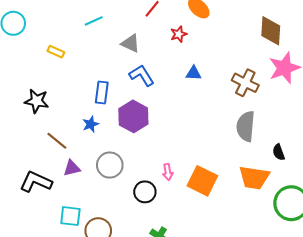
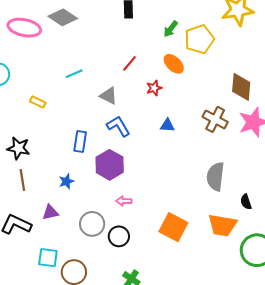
brown cross: (245, 83) -> (215, 119), moved
blue star: (91, 124) -> (66, 181), moved
brown line: (57, 141) -> (22, 180), moved, turned 40
gray circle: (110, 165) -> (92, 224), moved
pink arrow: (168, 172) -> (124, 201), moved, turned 98

